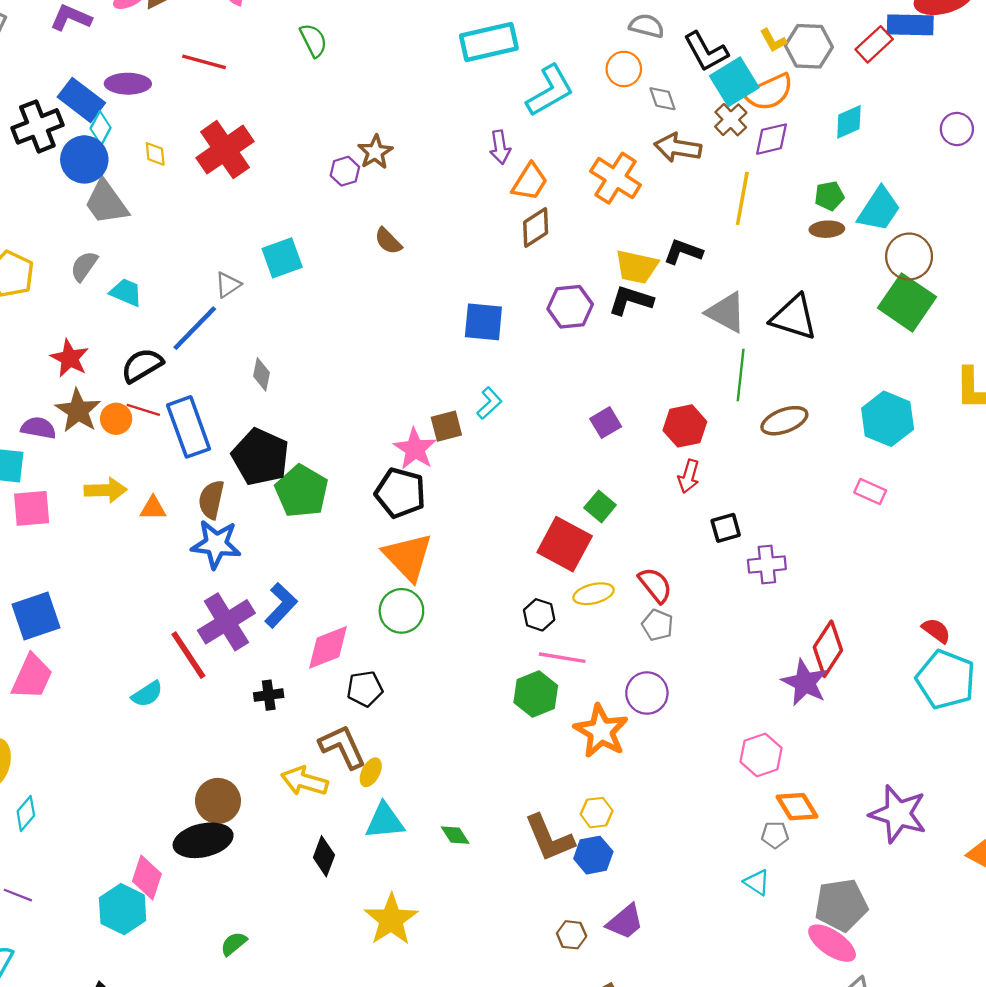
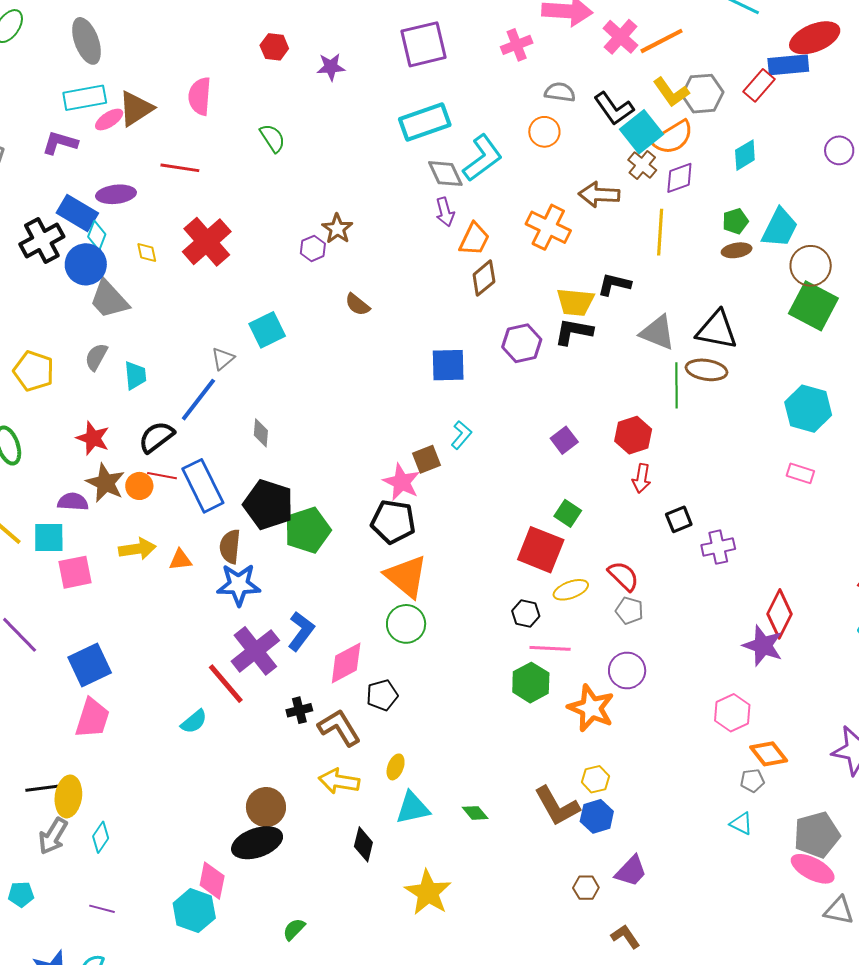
yellow L-shape: (773, 40) -> (671, 92), size x1.5
gray diamond: (663, 99) -> (445, 174), moved, size x1.4
cyan trapezoid: (126, 292) -> (135, 375), turned 68
brown ellipse: (784, 421) -> (706, 370), moved, turned 36
green pentagon: (302, 491) -> (307, 530), turned 30
brown L-shape: (342, 747) -> (339, 728), moved

